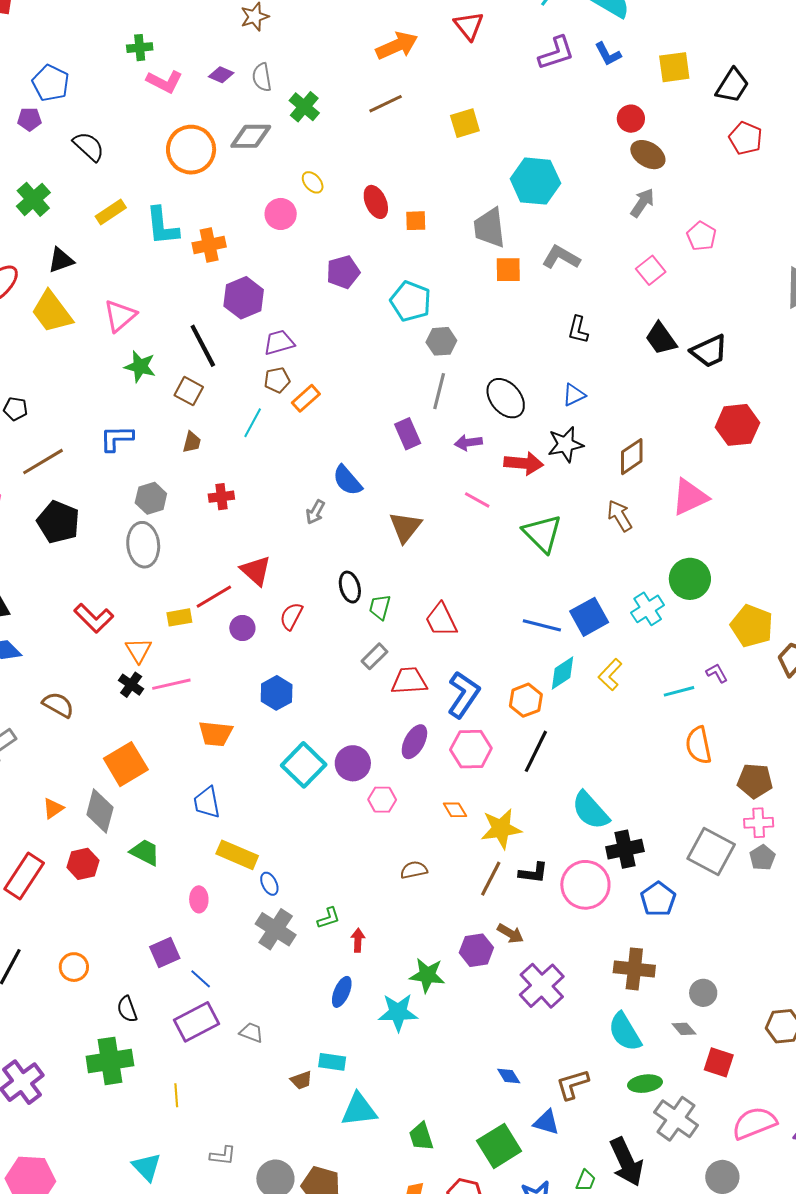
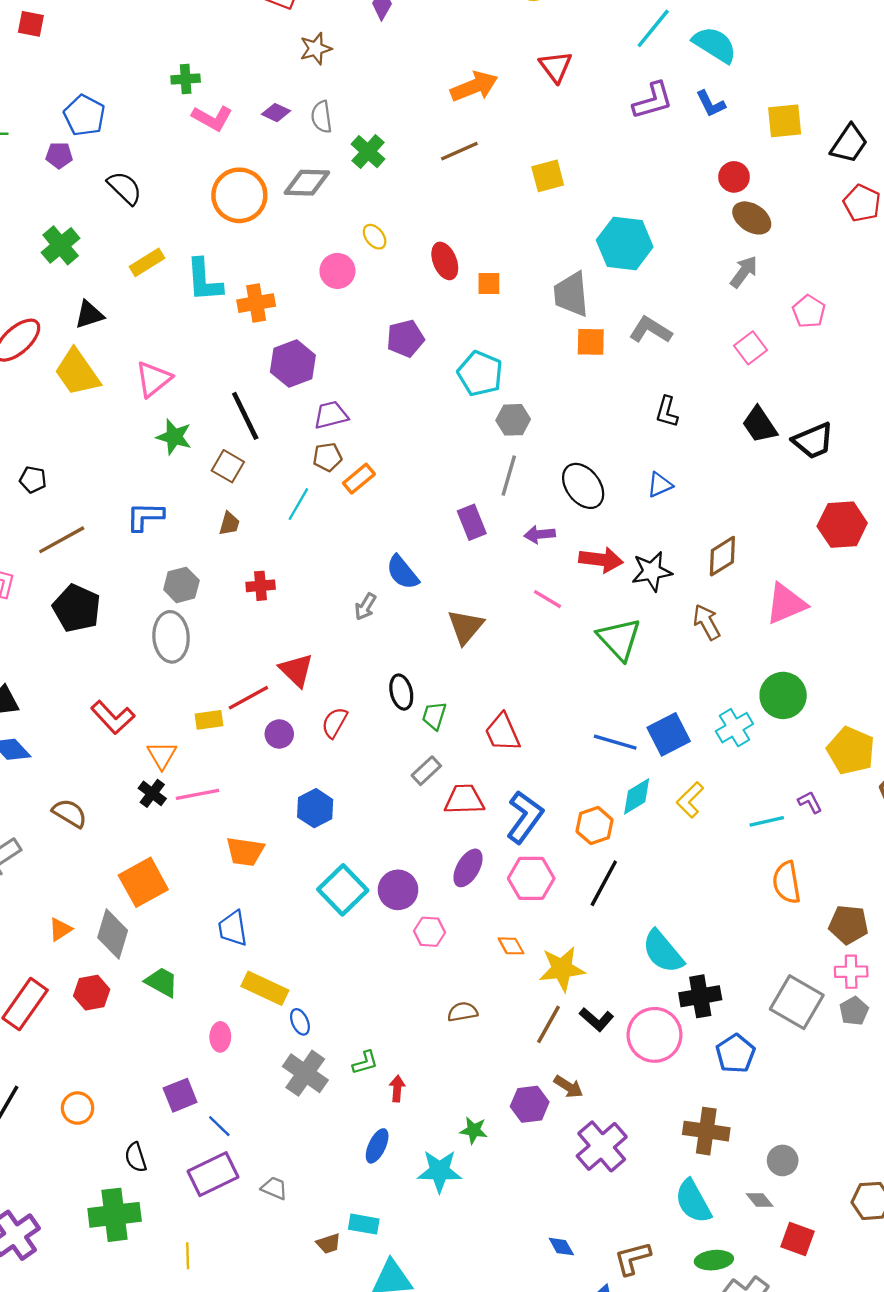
black star: (566, 444) -> (652, 571), moved
black L-shape: (533, 873) -> (596, 1019), turned 32
green star: (427, 975) -> (474, 1130), size x0.7

